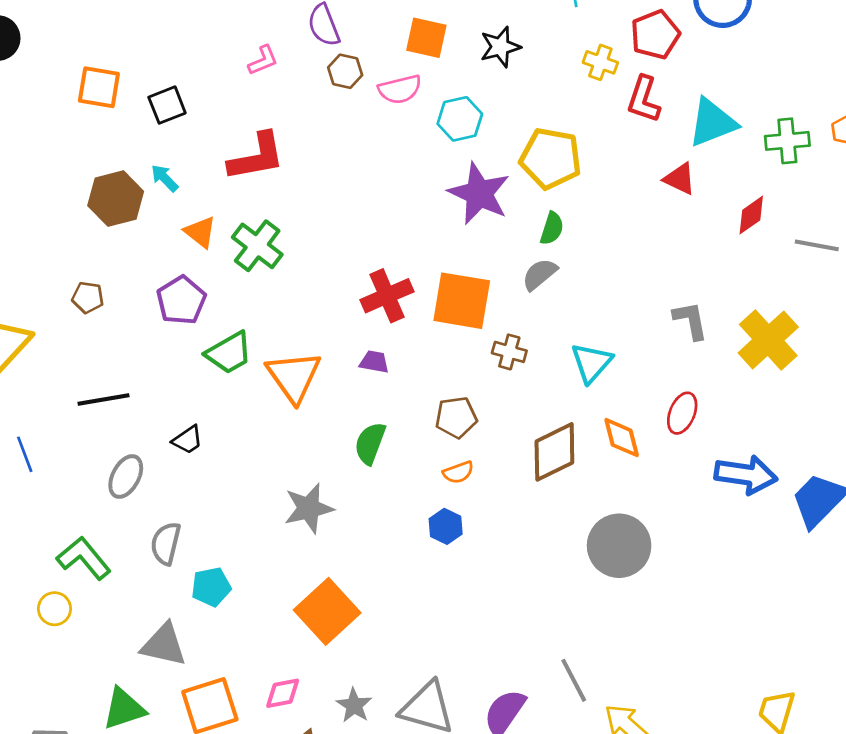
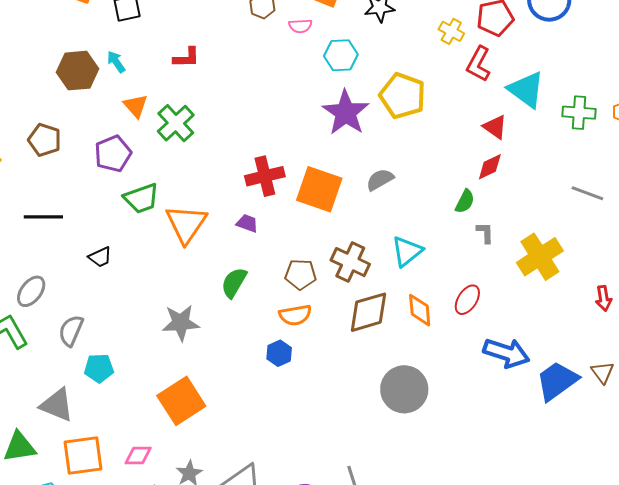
pink semicircle: (400, 89) -> (300, 26), size x0.7
cyan triangle: (712, 122) -> (526, 90), turned 48
red L-shape: (257, 157) -> (186, 58), size x0.6
red diamond: (751, 215) -> (490, 167), moved
green semicircle: (552, 228) -> (465, 201), moved
brown pentagon: (88, 297) -> (45, 140), size x1.4
gray L-shape: (690, 320) -> (485, 233), size x0.7
brown cross: (509, 352) -> (350, 262), moved, size x1.5
orange semicircle: (458, 472) -> (295, 315), size x1.4
gray ellipse: (126, 477) -> (31, 291), moved

